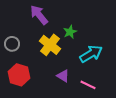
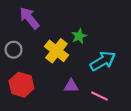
purple arrow: (39, 15) -> (29, 18), moved
purple triangle: (63, 76) -> (71, 86), turned -32

